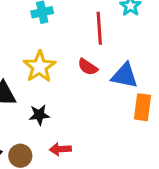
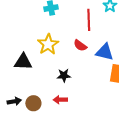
black star: (39, 115) -> (64, 75), moved

